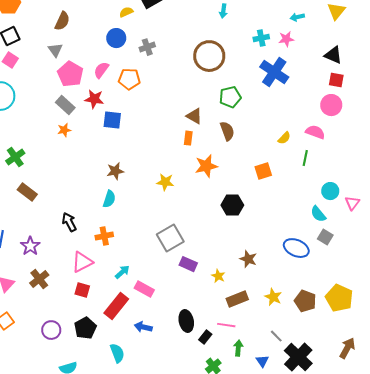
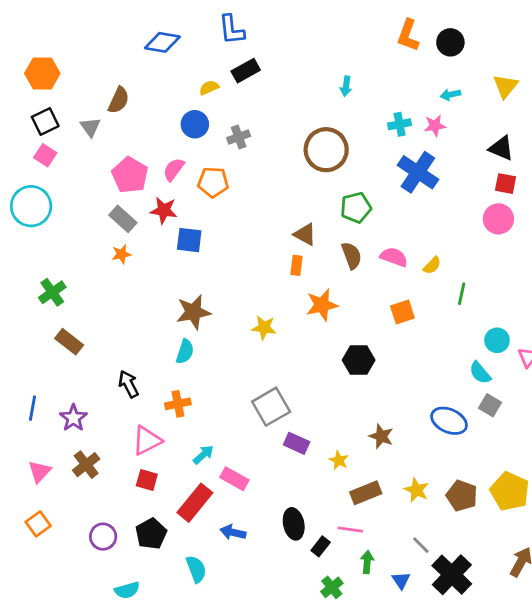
gray triangle: (55, 50) -> (90, 127), moved
pink semicircle: (315, 132) -> (394, 257), moved
brown star: (115, 171) -> (193, 312), size x1.4

